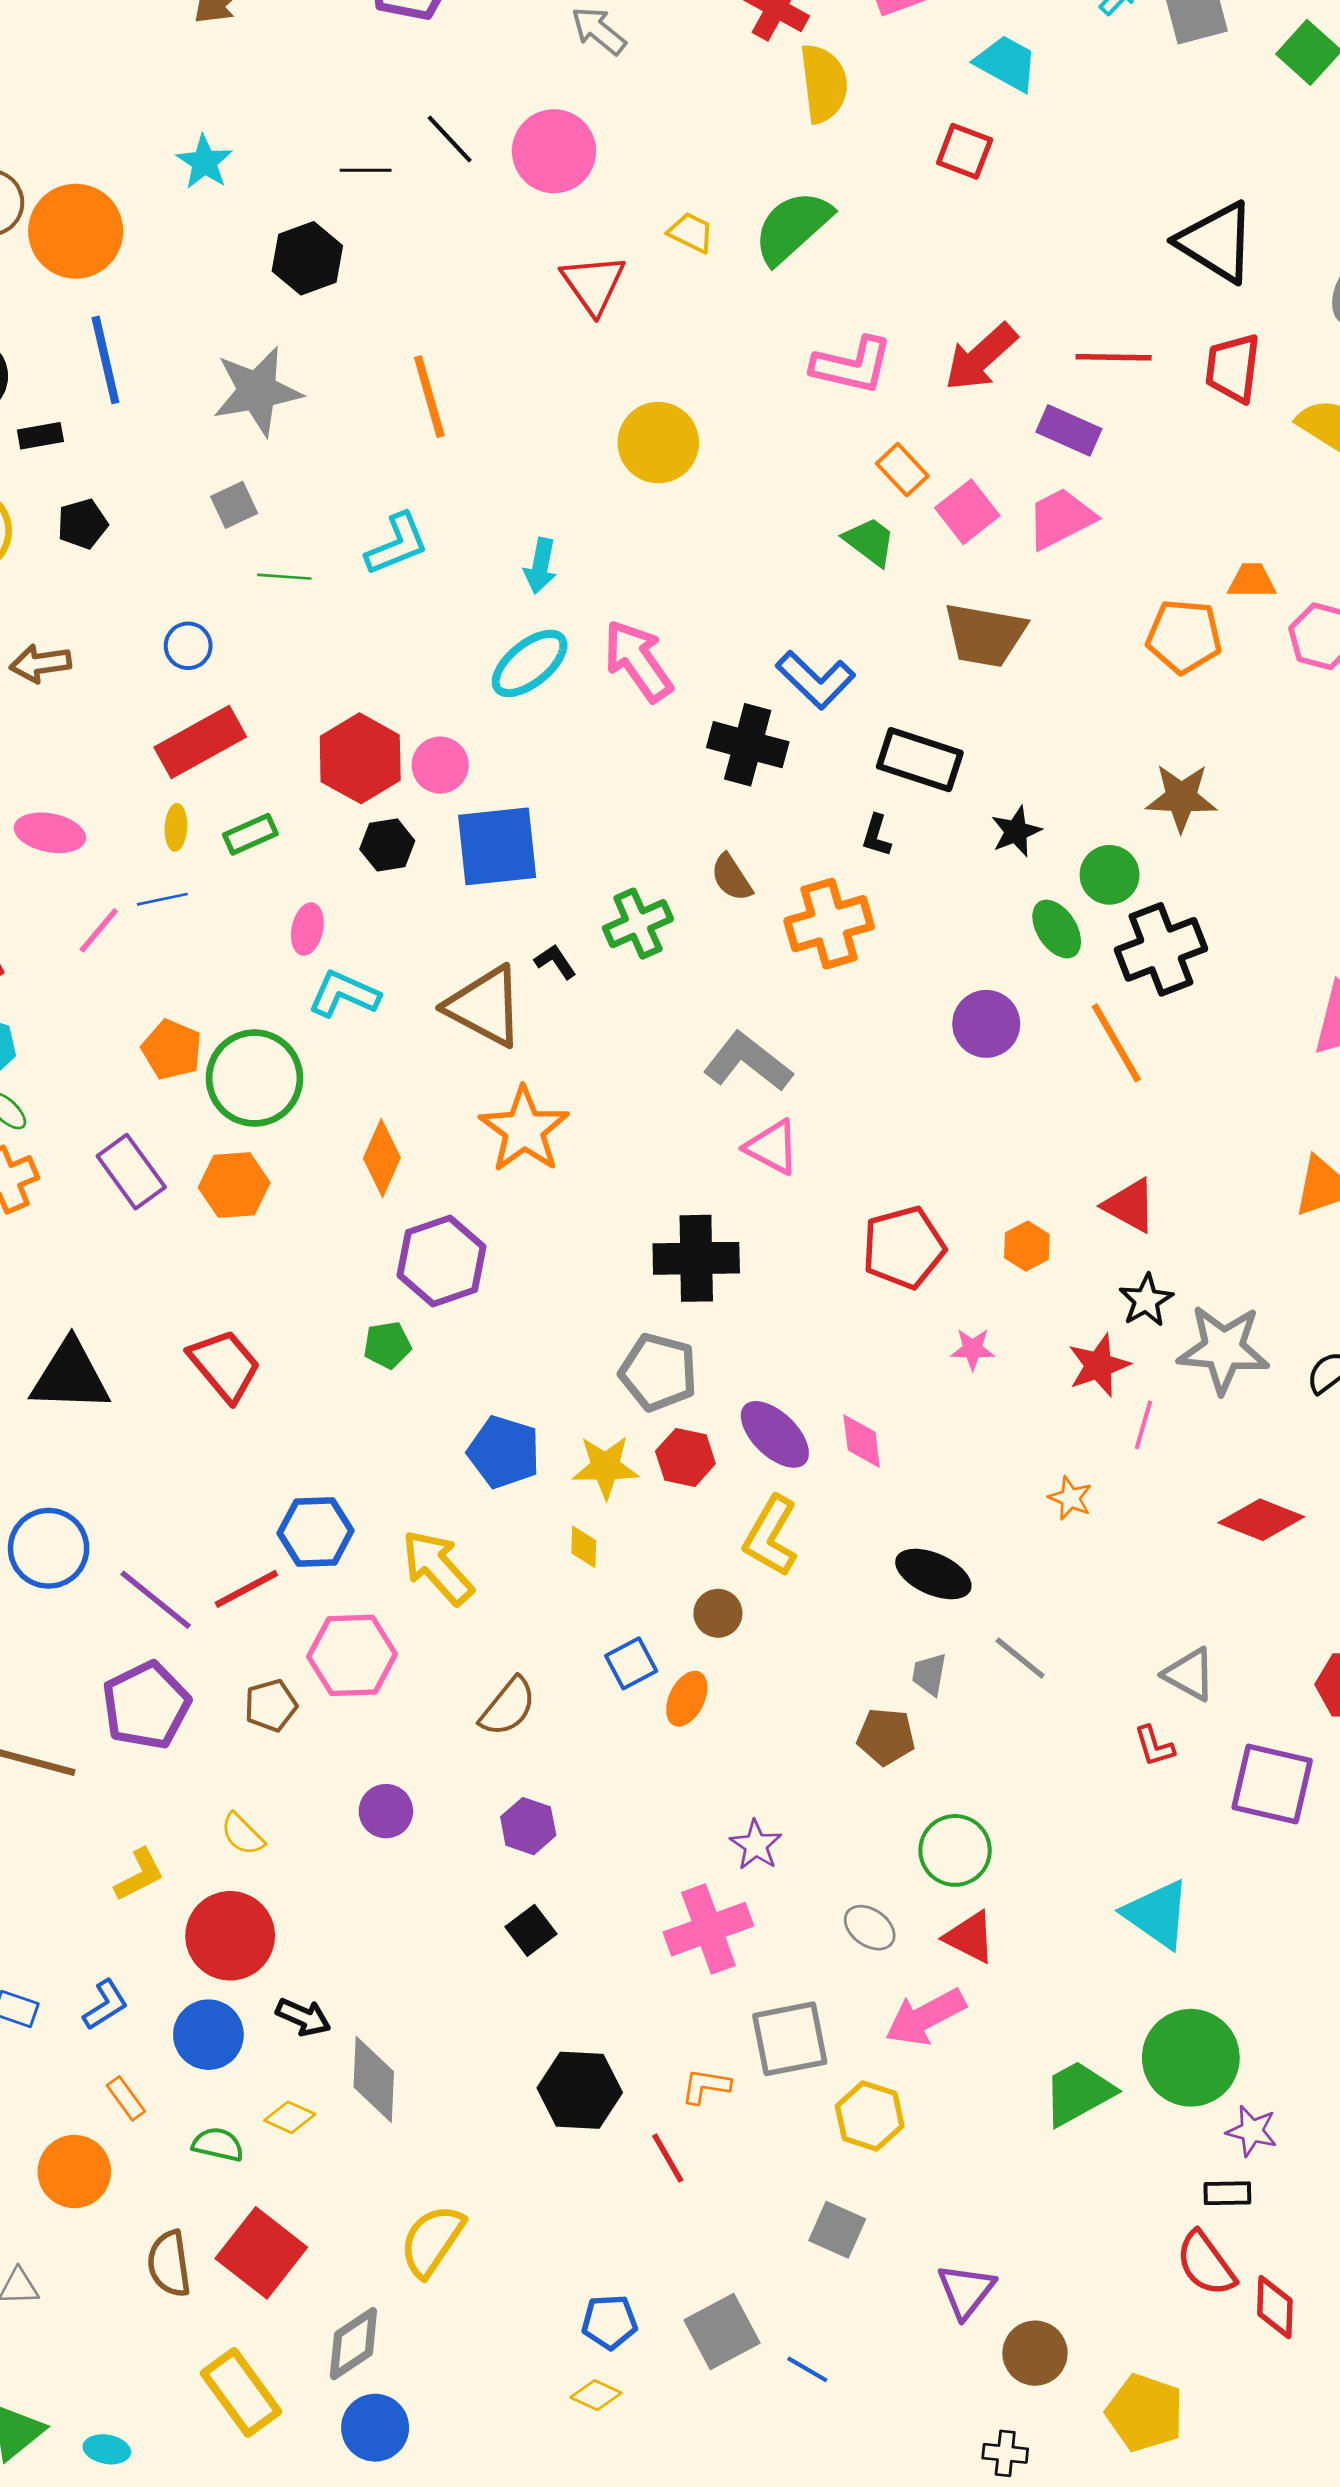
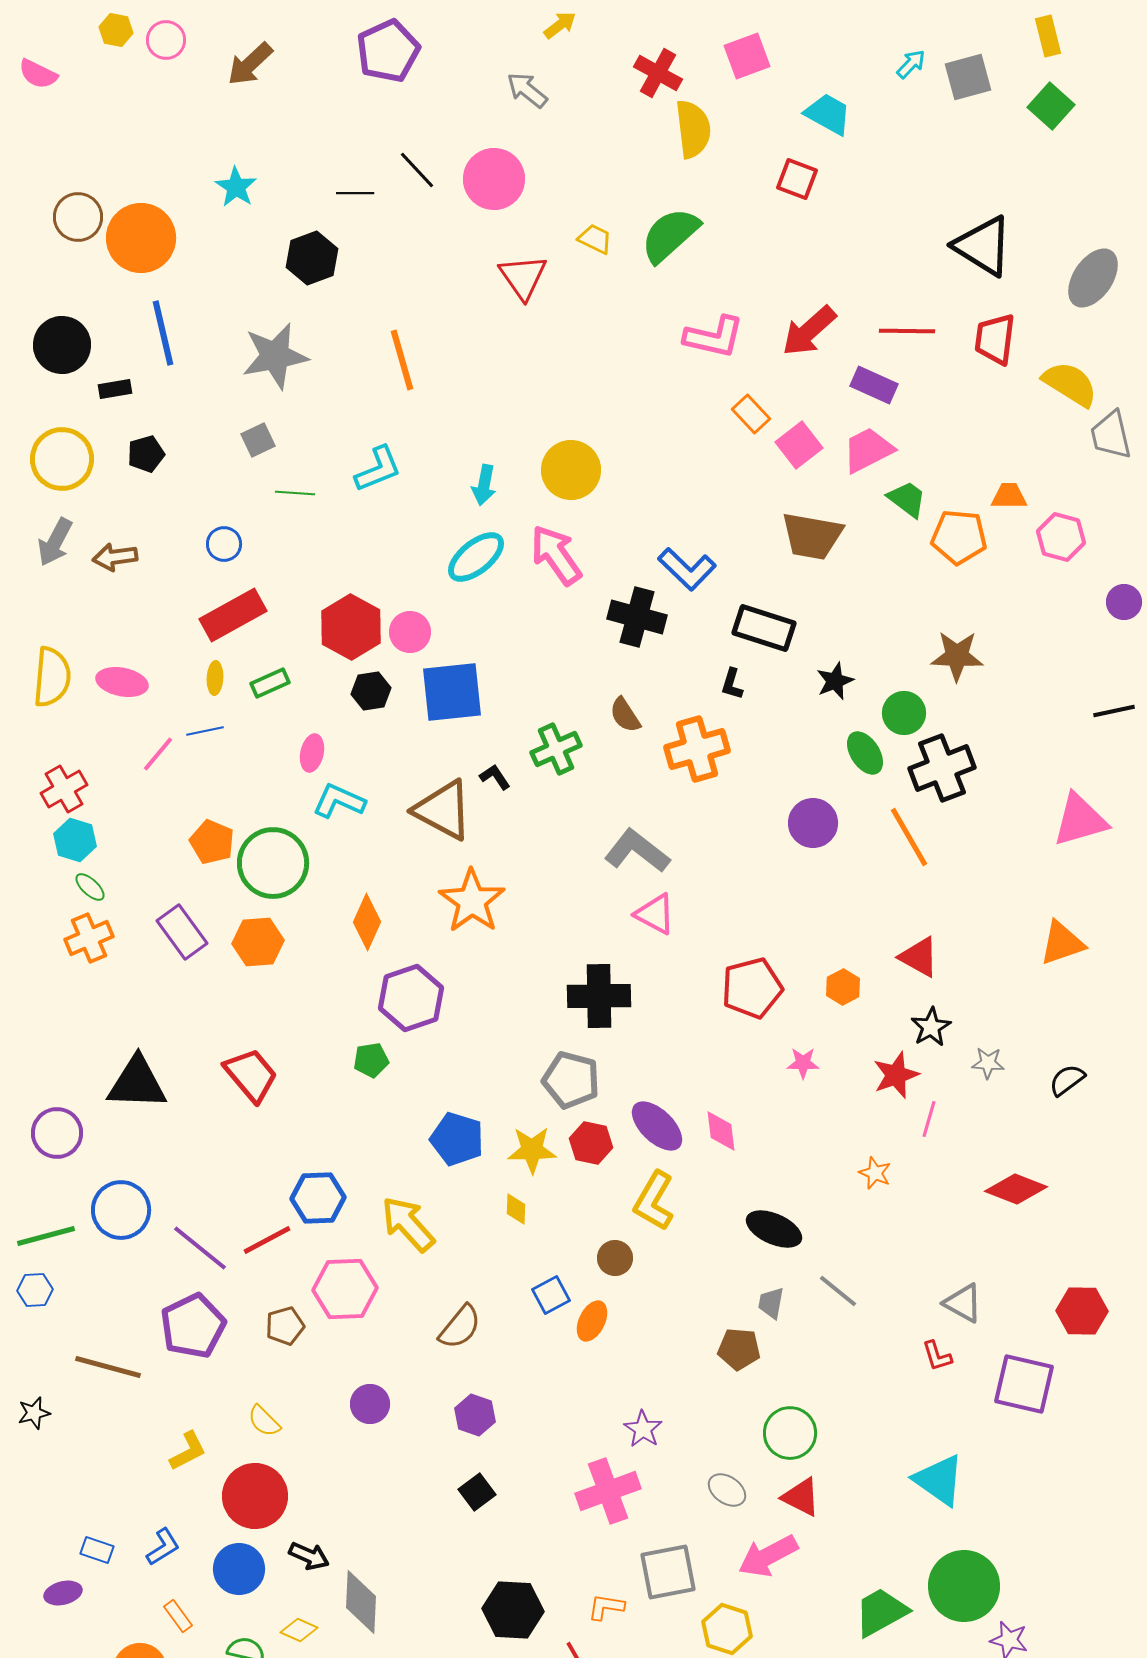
yellow circle: (658, 443) -> (571, 470), moved
green trapezoid: (870, 541) -> (907, 499), moved
gray star: (1223, 1349) -> (988, 1063), size x0.5

